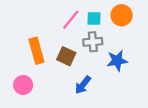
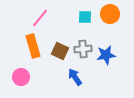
pink line: (71, 20) -> (40, 18), moved
gray cross: (93, 42) -> (83, 49), moved
blue arrow: (83, 85) -> (75, 77), turned 108

